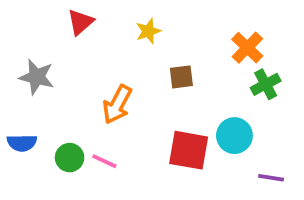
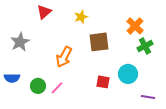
gray star: (37, 77) -> (20, 42), turned 30
brown square: (181, 77) -> (99, 42), size x1.5
red square: (189, 150) -> (103, 82), size x0.6
pink line: (104, 161) -> (57, 88), turned -72

